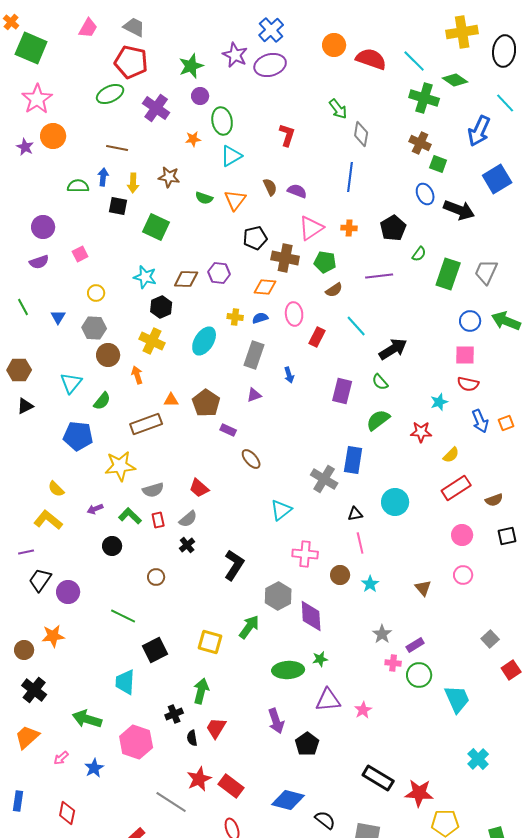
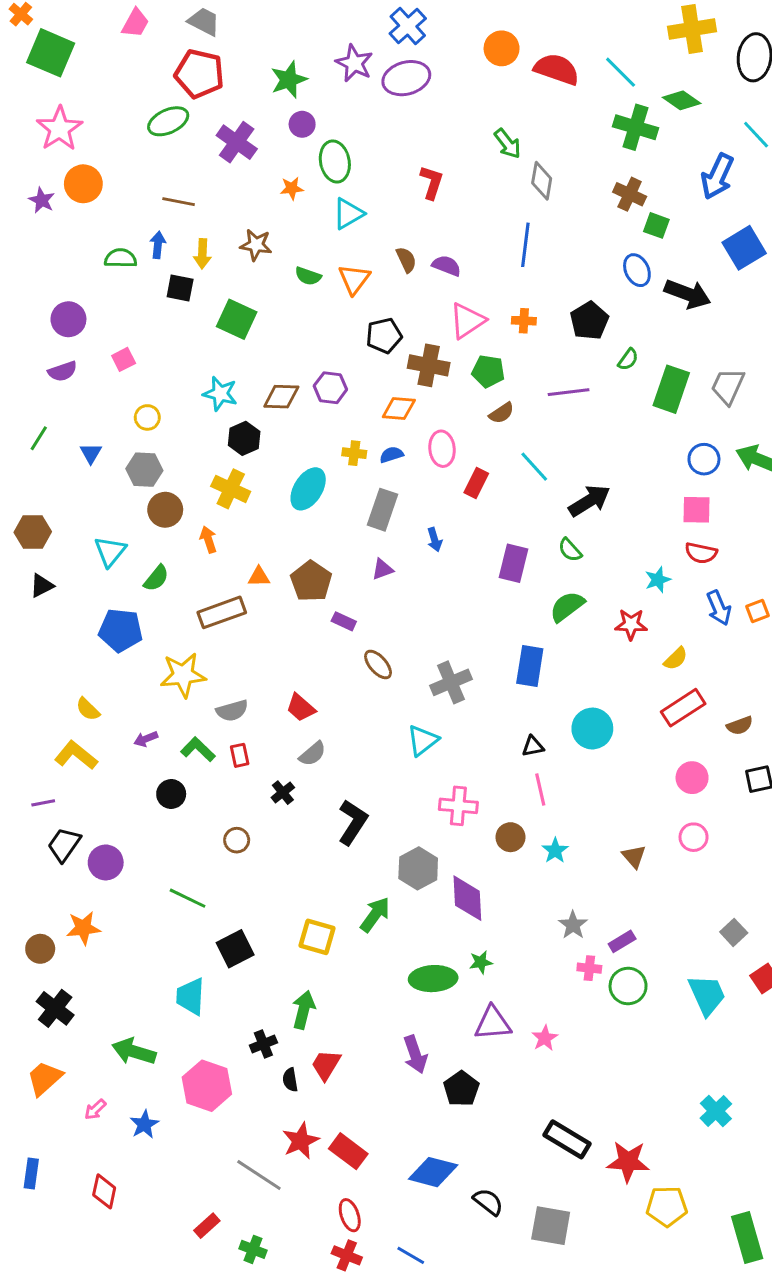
green line: (23, 307) -> (39, 438), turned 60
gray cross: (324, 479) -> (451, 682), moved, turned 36
gray semicircle: (188, 519) -> (313, 754), moved
cyan trapezoid: (457, 699) -> (707, 995), moved

